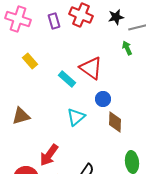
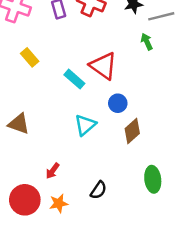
brown triangle: (21, 116) -> (19, 124), turned 36
brown diamond: (115, 122) -> (132, 131), turned 45
red arrow: (49, 155) -> (53, 171), size x0.6

